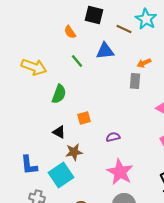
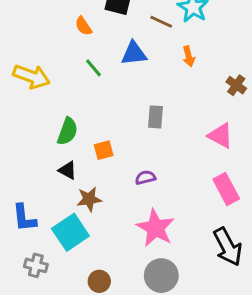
orange arrow: (144, 63) -> (189, 56), moved, turned -80
gray rectangle: (135, 81) -> (156, 117), moved
green semicircle: (59, 94) -> (68, 131), moved

